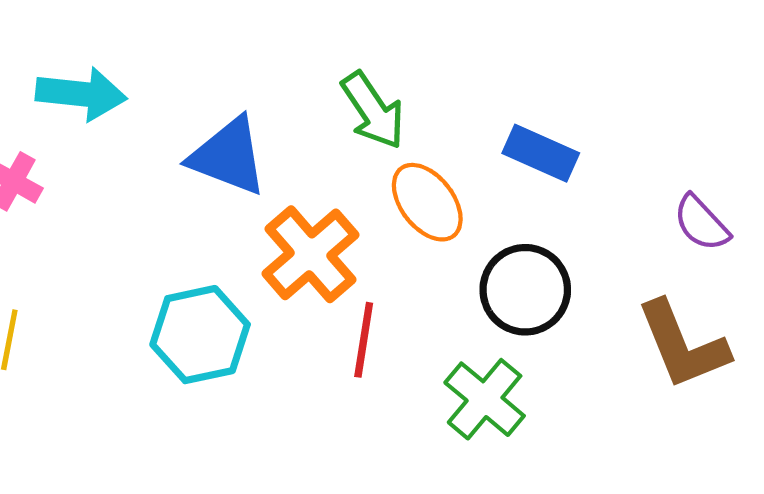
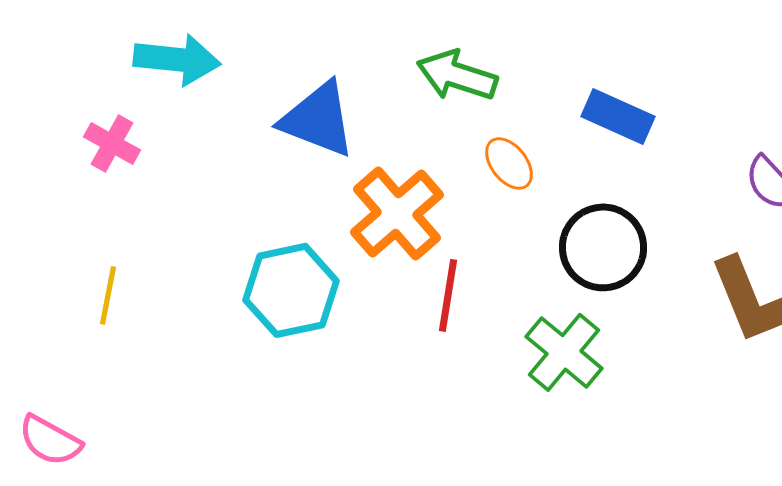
green arrow: (373, 110) -> (457, 75), turned 142
orange ellipse: (427, 202) -> (509, 163), size x0.7

